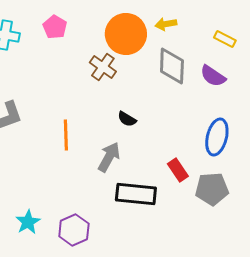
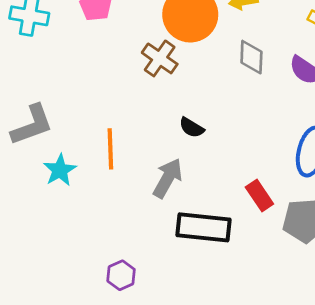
gray diamond: (172, 66) -> (251, 57), size x0.7
cyan star: (28, 222) -> (60, 170), moved
purple hexagon: (74, 230) -> (121, 275), size x0.7

